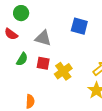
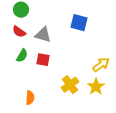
red semicircle: (11, 34) -> (19, 32), moved
yellow cross: (63, 71) -> (70, 85), moved

